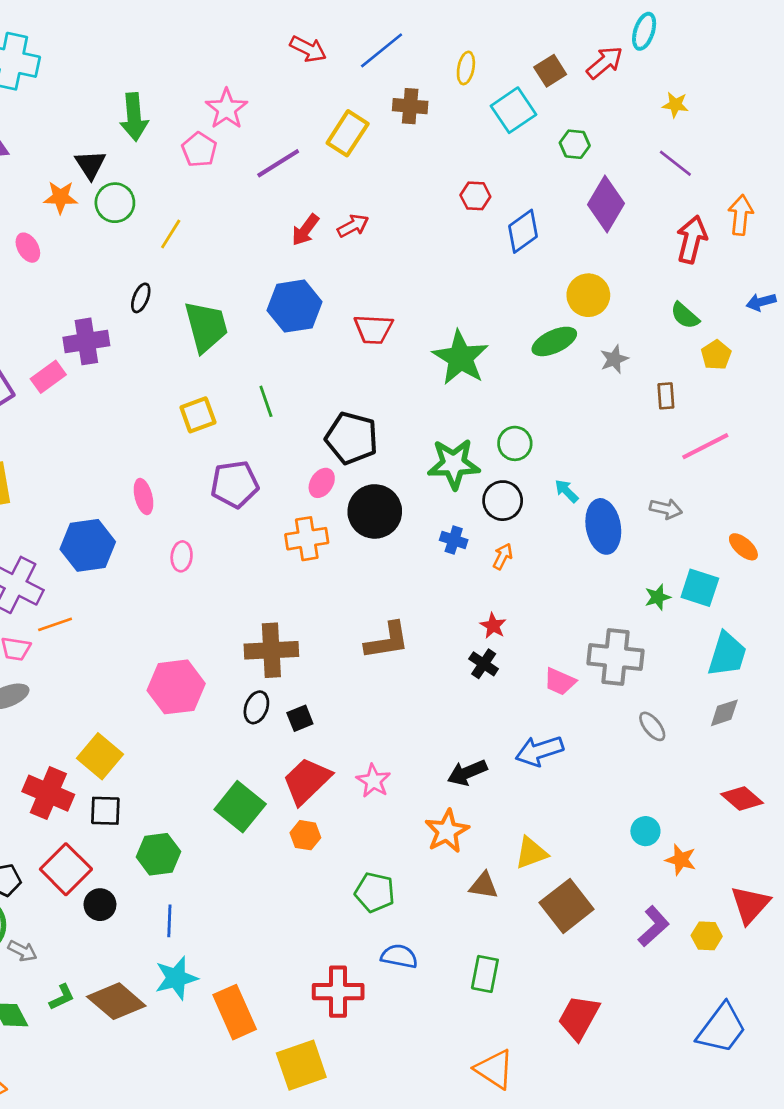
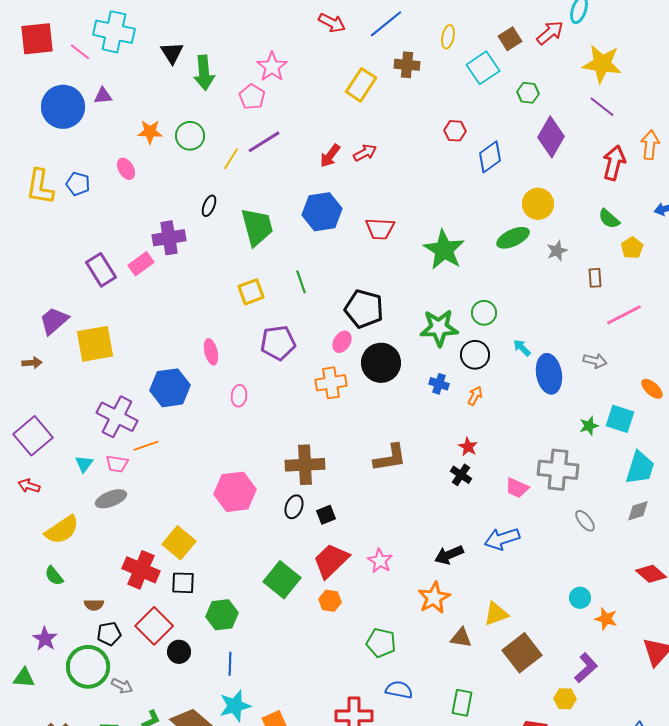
yellow star: (675, 105) -> (602, 64), size x2.0
purple line: (278, 163) -> (264, 142), moved
black triangle: (90, 165) -> (172, 53), moved
yellow hexagon: (707, 936) -> (565, 699), moved

